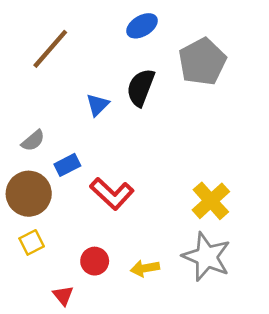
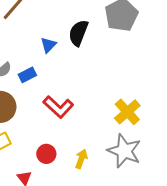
blue rectangle: (67, 165) -> (27, 75), moved
yellow arrow: (145, 268) -> (81, 159), turned 120

